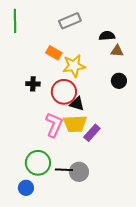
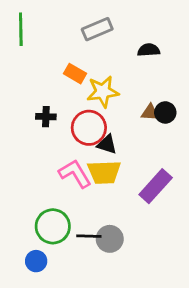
brown triangle: (117, 51) -> (150, 112), moved
pink L-shape: (54, 125) -> (75, 174), turned -55
purple rectangle: (92, 133) -> (156, 186), moved, size x1.4

